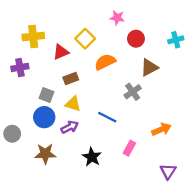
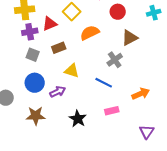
purple cross: (20, 67) -> (30, 32), moved
gray square: (46, 95) -> (33, 55), moved
yellow triangle: (73, 104) -> (72, 71), moved
blue line: (107, 117) -> (104, 83), moved
pink rectangle: (129, 148) -> (112, 111), turned 48

